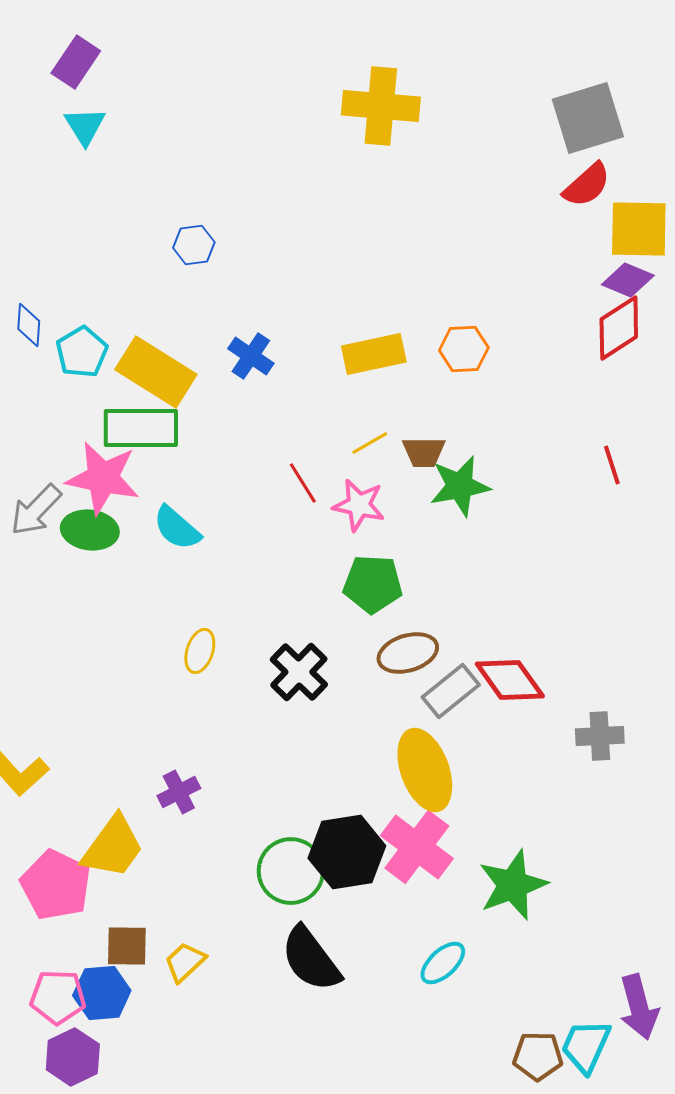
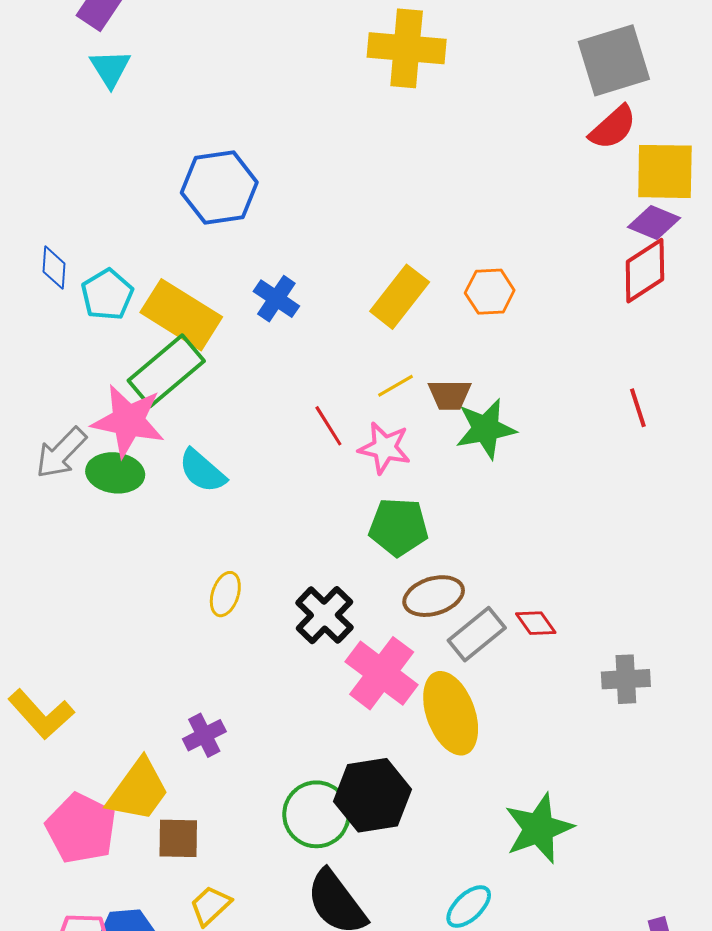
blue hexagon: (194, 245) -> (219, 187), size x1.8
yellow rectangle: (374, 354) -> (400, 297), turned -40
green rectangle: (141, 428) -> (166, 371), turned -40
red diamond: (510, 680) -> (536, 623), size x0.6
pink cross: (417, 847) -> (382, 673), moved
brown square: (127, 946) -> (178, 838), moved

